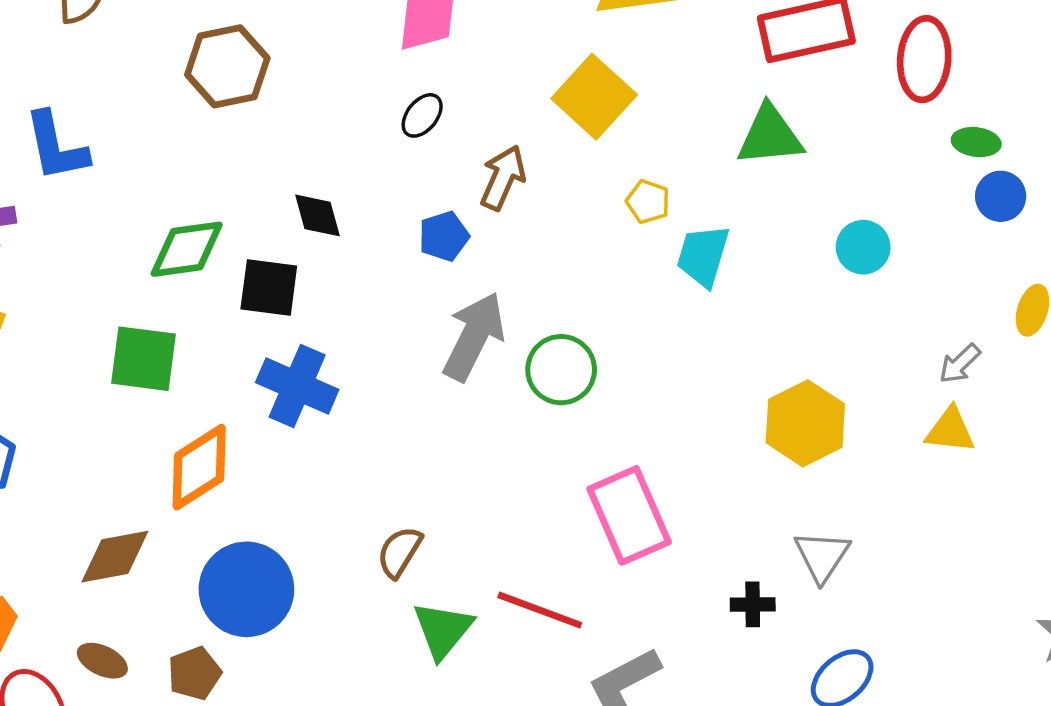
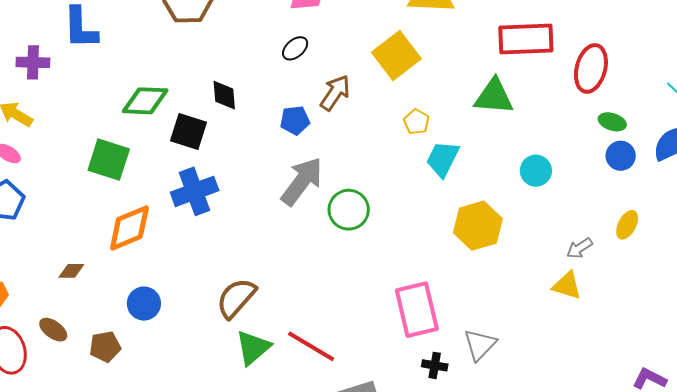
blue cross: (297, 386) -> (195, 191), turned 36
yellow hexagon: (805, 423) -> (478, 226), moved
pink rectangle: (629, 515) -> (417, 310), moved
brown semicircle: (399, 552) -> (236, 298), size x1.4
brown diamond: (115, 557) -> (71, 271), size x0.6
blue circle: (246, 589) -> (144, 304), size x0.6

